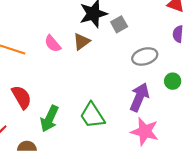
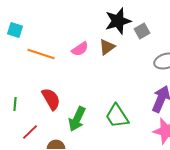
pink semicircle: (53, 44) -> (80, 49), turned -84

